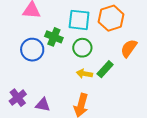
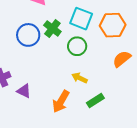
green rectangle: (105, 69) -> (95, 100), moved
yellow arrow: (84, 74) -> (79, 78), moved

